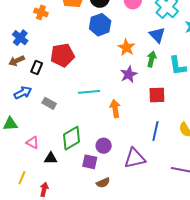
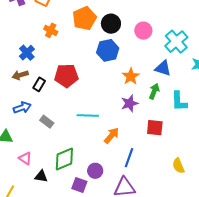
blue triangle: (157, 35) -> (163, 68), turned -36
orange arrow: (115, 109) -> (112, 135), turned 42
blue line: (155, 131) -> (129, 158), moved

